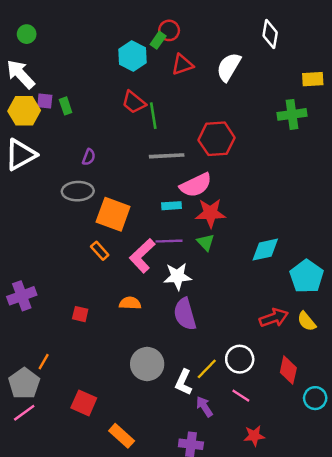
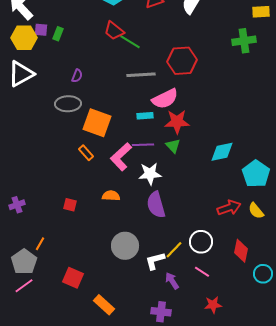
green rectangle: (66, 106) -> (58, 34), turned 40
green line: (153, 116) -> (130, 42), turned -50
purple cross: (22, 296) -> (17, 205), moved, size x0.7
white L-shape: (184, 382) -> (155, 261), turned 50

